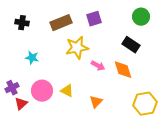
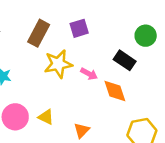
green circle: (141, 17) -> (146, 36), moved
brown rectangle: (61, 23) -> (39, 33), turned -40
pink arrow: (98, 66) -> (89, 74), moved

